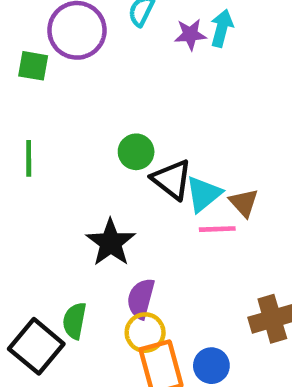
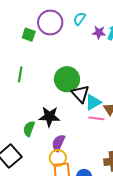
green circle: (136, 152) -> (67, 79), size x1.6
black star: (111, 242) -> (49, 117), turned 30
green semicircle: (75, 321) -> (29, 129), moved

